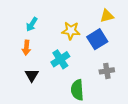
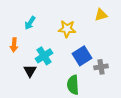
blue square: (97, 39) -> (82, 56), moved
orange arrow: (26, 48) -> (14, 45), moved
cyan cross: (60, 59) -> (44, 56), moved

